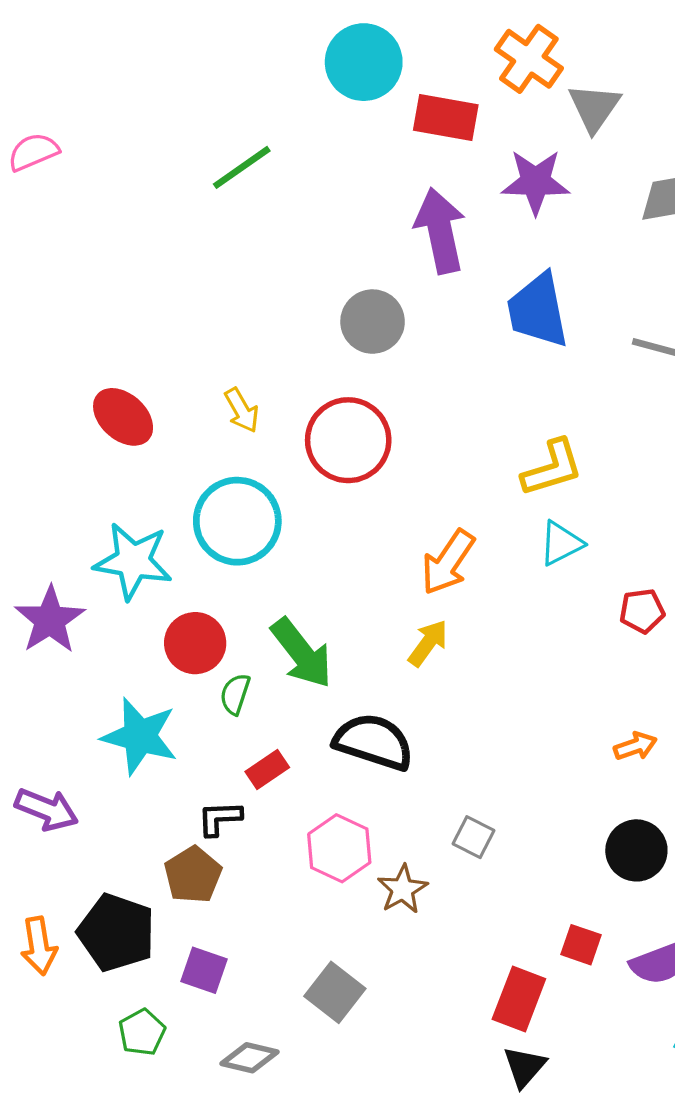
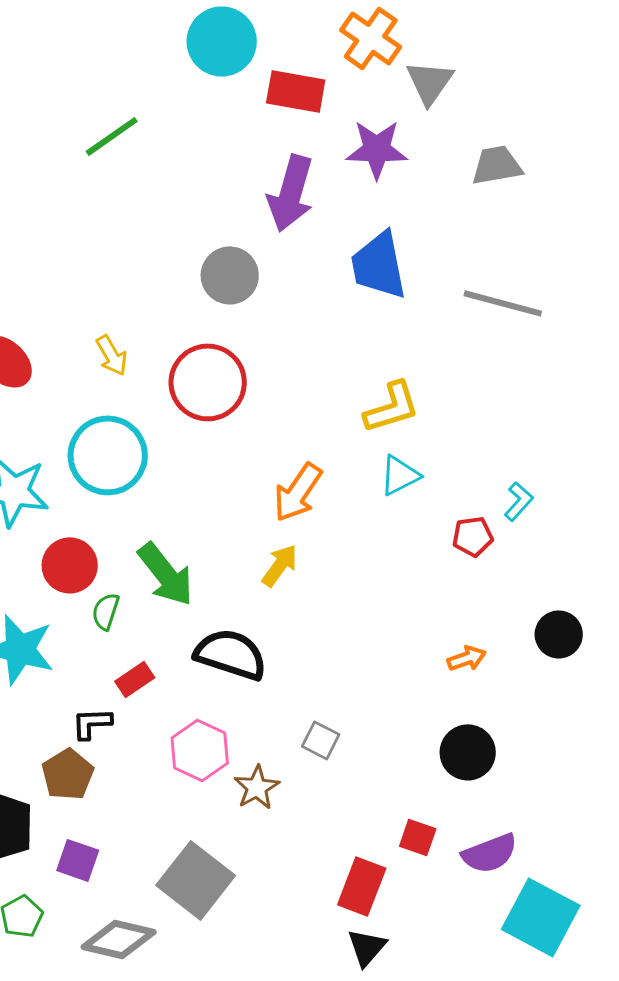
purple arrow: (440, 231) -> (291, 193), turned -152
gray square: (335, 992) -> (196, 880), size x1.4
gray diamond: (249, 1058) -> (119, 939), size x1.4

